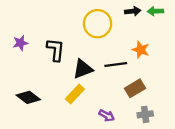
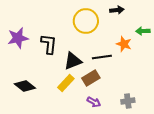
green arrow: (155, 11) -> (143, 31), moved
purple star: (20, 43) -> (18, 38), size x1.5
brown rectangle: (135, 88) -> (91, 78), moved

